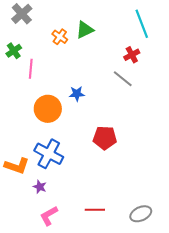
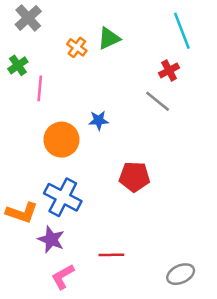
purple star: (40, 187) -> (51, 239), size x1.5
red line: (95, 210) -> (111, 255), moved

